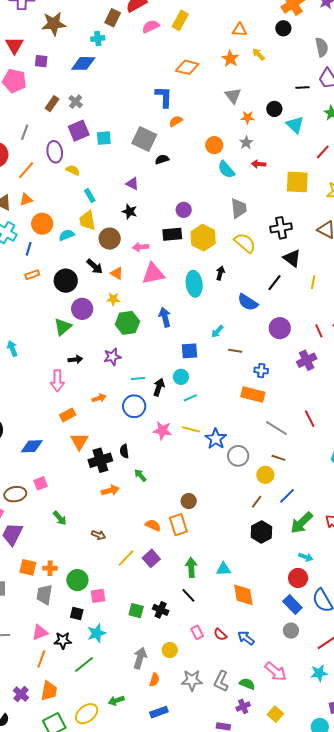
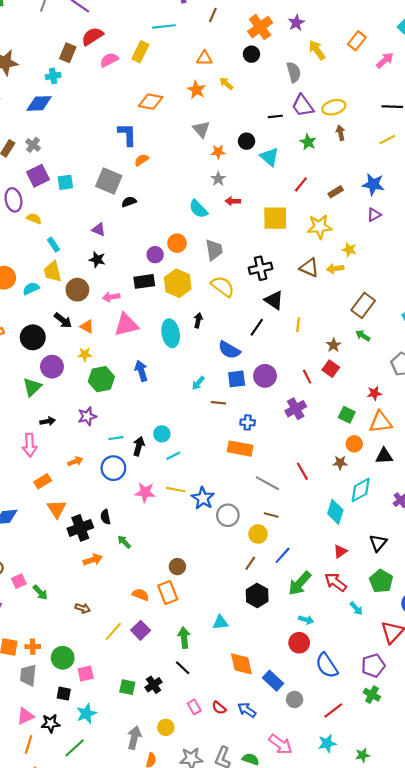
orange circle: (214, 145) -> (177, 243), moved
blue square: (189, 351) -> (237, 379), moved
pink square: (41, 483) -> (19, 581), moved
cyan triangle: (223, 569) -> (220, 623), moved
blue rectangle: (292, 604) -> (273, 681), moved
black cross: (161, 610) -> (154, 685), turned 35

